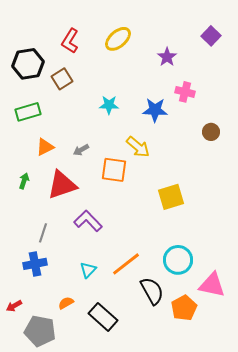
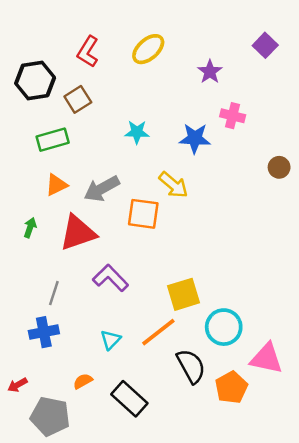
green rectangle: (28, 112) -> (53, 140), moved
brown circle: (211, 132) -> (279, 167), moved
gray arrow: (81, 150) -> (102, 189), size x1.8
yellow square: (171, 197) -> (183, 294), moved

